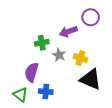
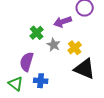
green cross: (42, 43) -> (37, 33), turned -32
yellow cross: (80, 58) -> (75, 48), turned 32

